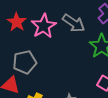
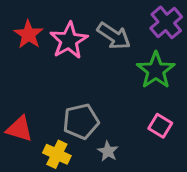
gray pentagon: (25, 62) -> (81, 121), moved

